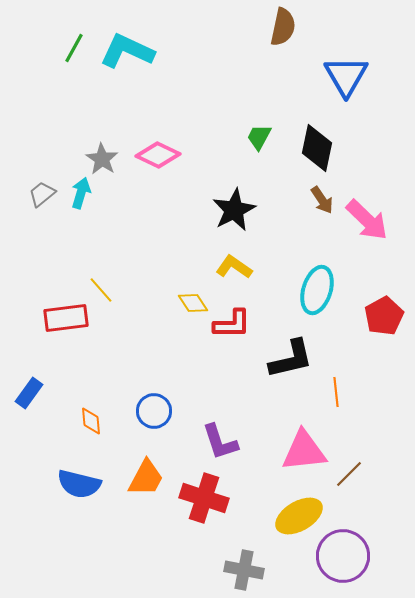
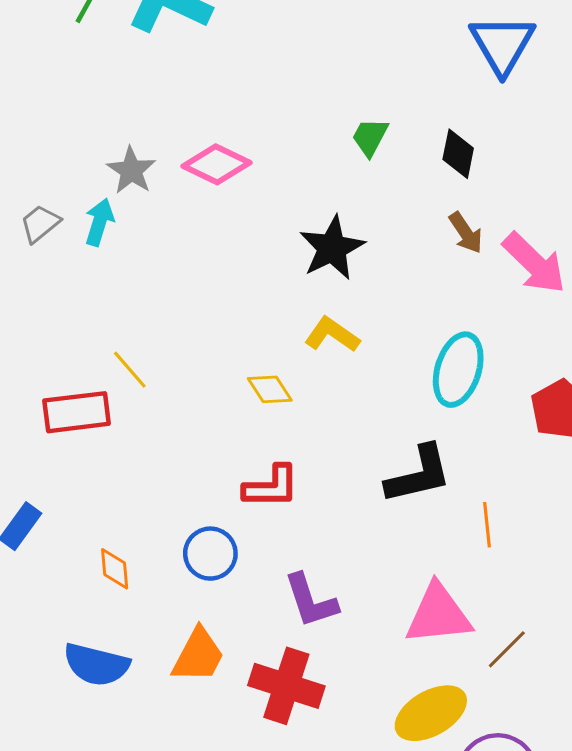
black diamond: (317, 148) -> (458, 154), size x0.7
red L-shape: (232, 324) -> (271, 487), moved

